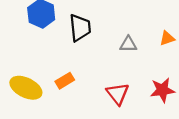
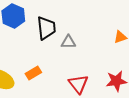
gray triangle: (128, 44) -> (68, 42), moved

